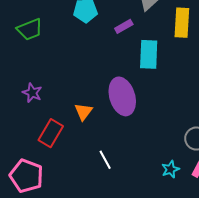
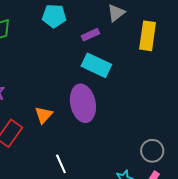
cyan rectangle: (149, 54) -> (96, 65), moved, turned -72

